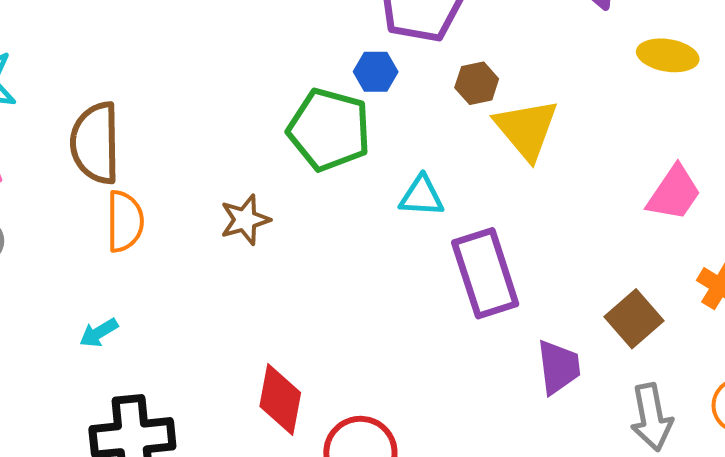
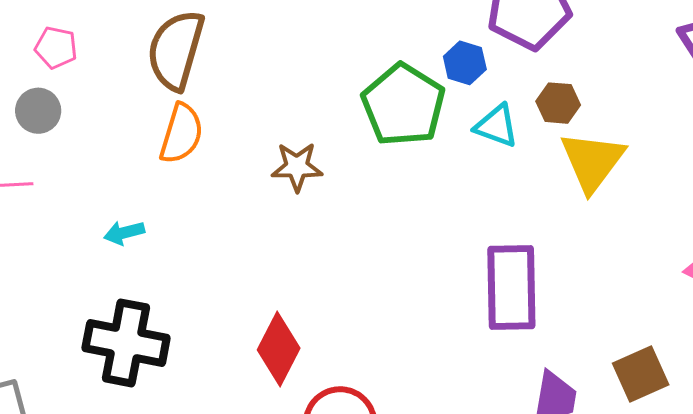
cyan triangle: (421, 196) -> (496, 126), moved

